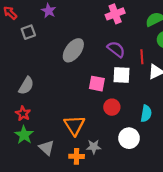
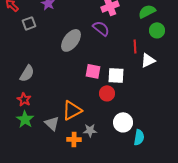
purple semicircle: (116, 49) -> (101, 28), moved
white square: (121, 75) -> (116, 75), moved
cyan semicircle: (146, 114) -> (139, 137), moved
orange triangle: (74, 125) -> (72, 110), turned 35
gray triangle: (47, 148) -> (52, 123), moved

